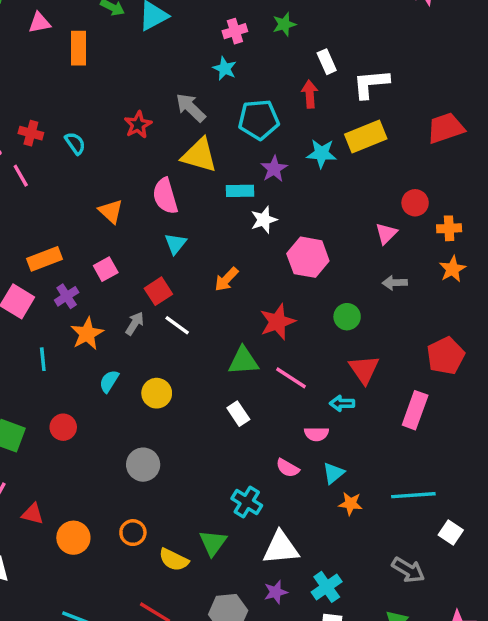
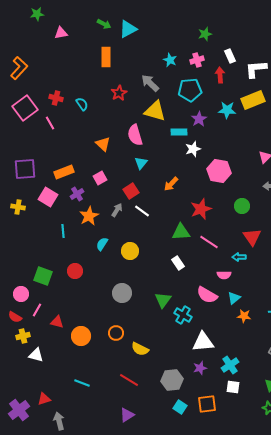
pink cross: (235, 31) -> (197, 60), moved
orange rectangle: (79, 48) -> (106, 57), moved
pink semicircle: (288, 468) -> (207, 295), size x1.5
green triangle: (213, 543) -> (163, 300), moved

